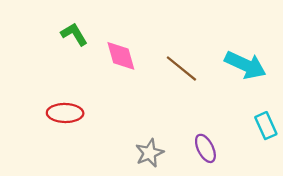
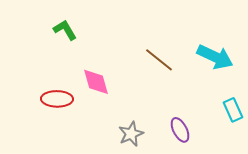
pink diamond: (121, 56) -> (96, 82), moved

